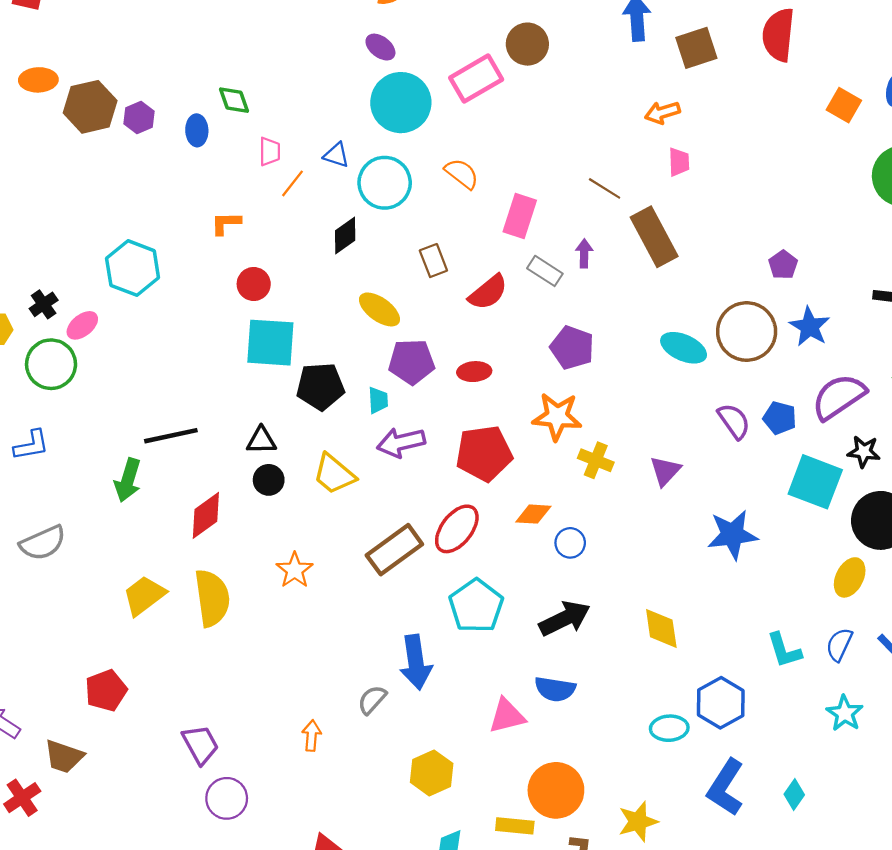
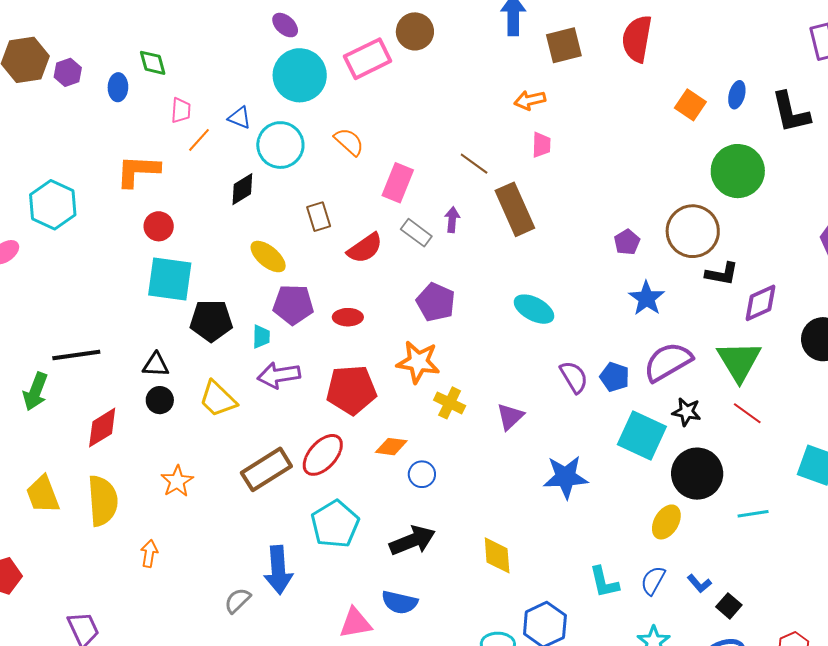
orange L-shape: (226, 223) -> (138, 171), size x1.6
brown circle: (747, 332) -> (693, 231), moved
yellow trapezoid: (144, 595) -> (43, 494), turned -78
orange arrow: (312, 736) -> (149, 554), moved

